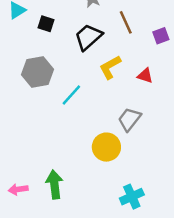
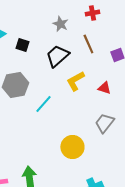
gray trapezoid: (129, 119) -> (104, 123), moved

